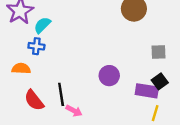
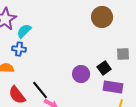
black square: (160, 81) -> (104, 68), moved
black line: (61, 94) -> (40, 90), turned -30

